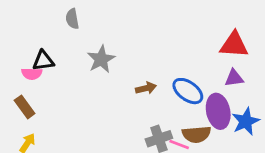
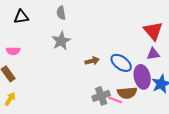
gray semicircle: (72, 19) -> (61, 13), moved
red triangle: (234, 45) -> (153, 31), turned 45
black triangle: (43, 61) -> (21, 17), moved

